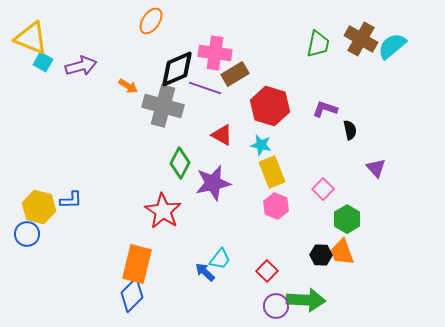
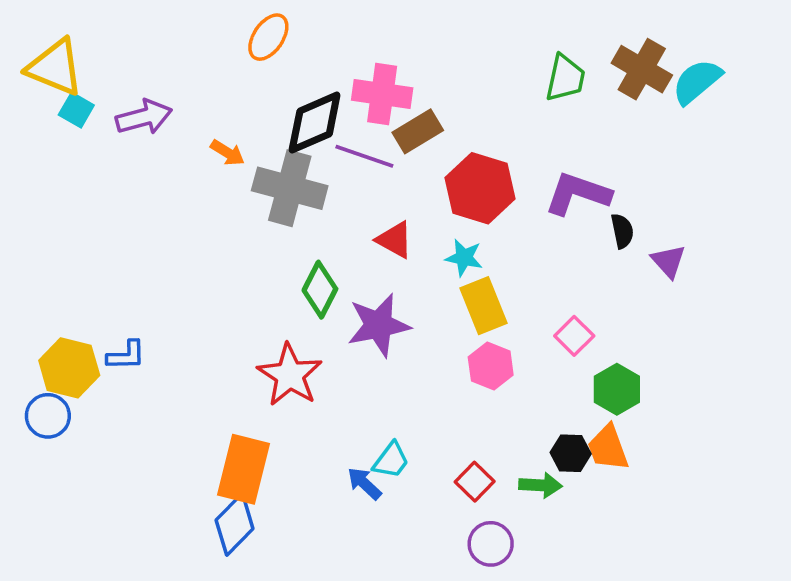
purple L-shape: (325, 109) -> (578, 194), size x1.5
purple triangle: (376, 168) -> (668, 261), moved
green arrow: (306, 300) -> (540, 485), moved, size x0.6

